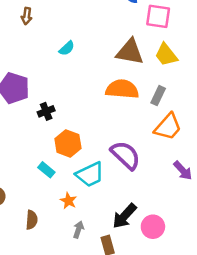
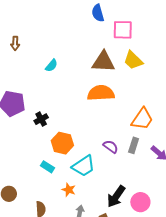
gray rectangle: (158, 96) -> (134, 145), moved
purple semicircle: (126, 155) -> (111, 147), size x0.6

